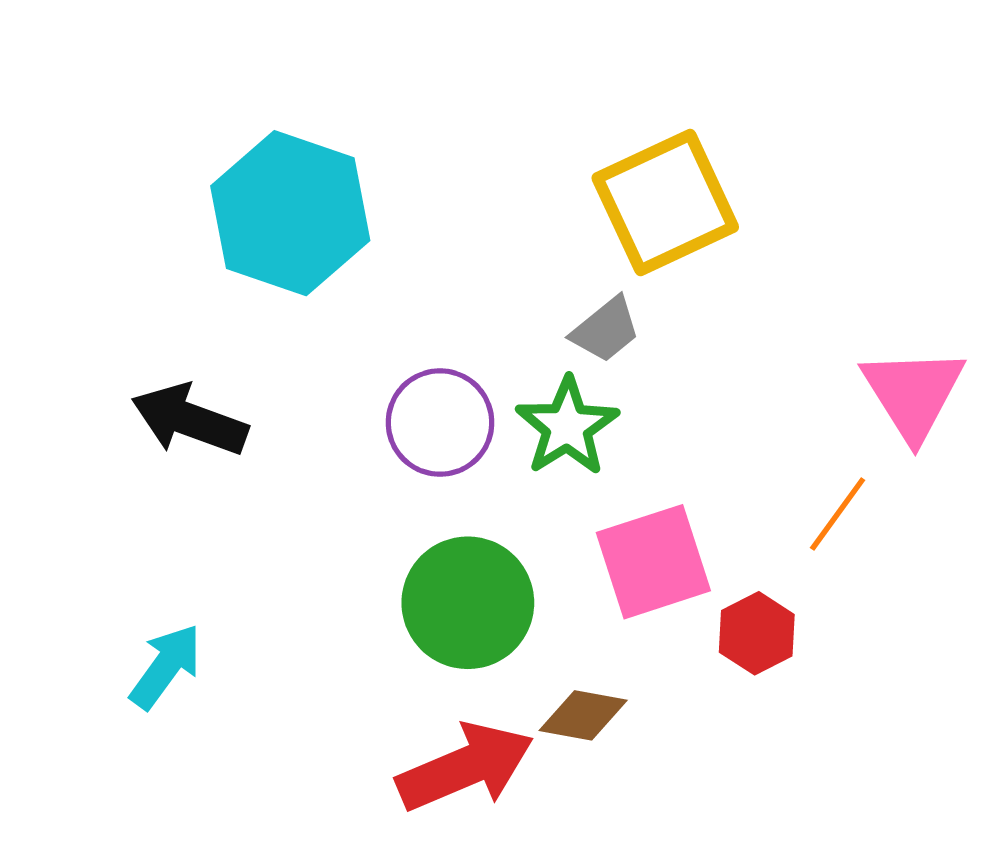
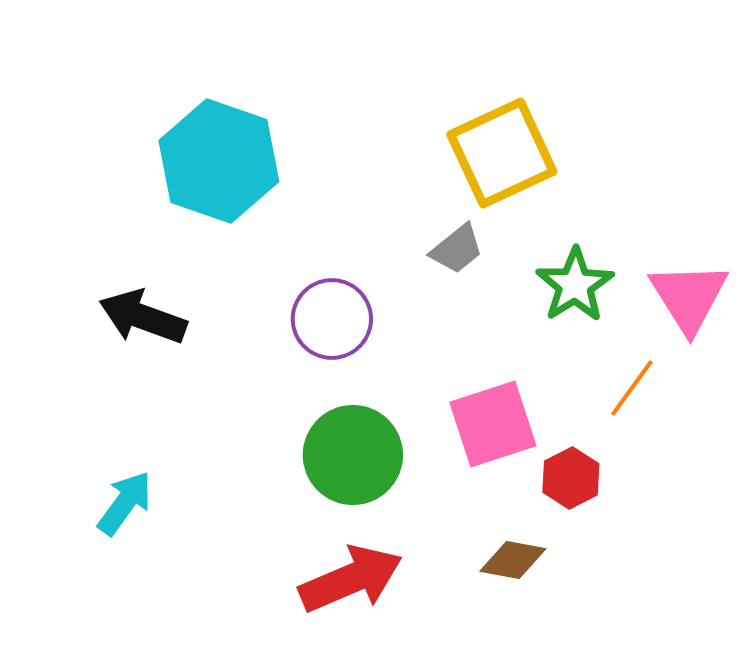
green star: (567, 427) -> (575, 285), moved
brown diamond: (583, 715) -> (513, 560), moved

